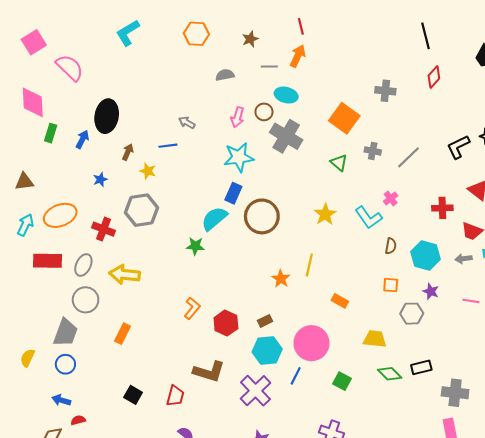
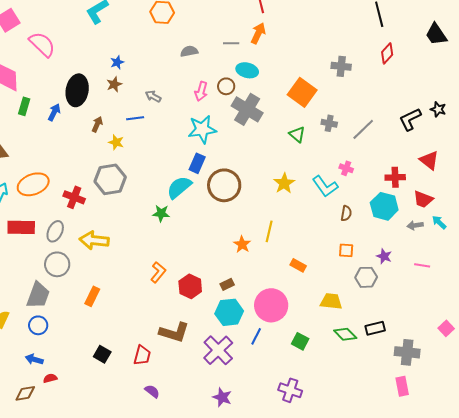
brown star: (250, 39) -> (114, 84), moved
blue star: (100, 179) -> (117, 62), moved
pink cross: (391, 198) -> (346, 168), turned -32
cyan hexagon: (425, 255) -> (384, 206), moved

